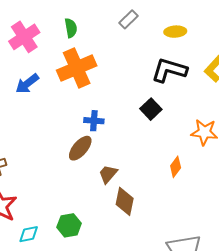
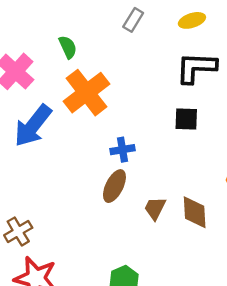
blue arrow: (27, 84) -> (33, 126), size x1.5
black square: (151, 109) -> (186, 119), turned -30
brown diamond: (125, 201) -> (195, 212), moved

